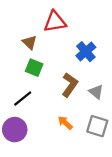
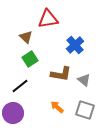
green square: (34, 68) -> (30, 59), turned 35
brown L-shape: (70, 85) -> (61, 74), turned 65

